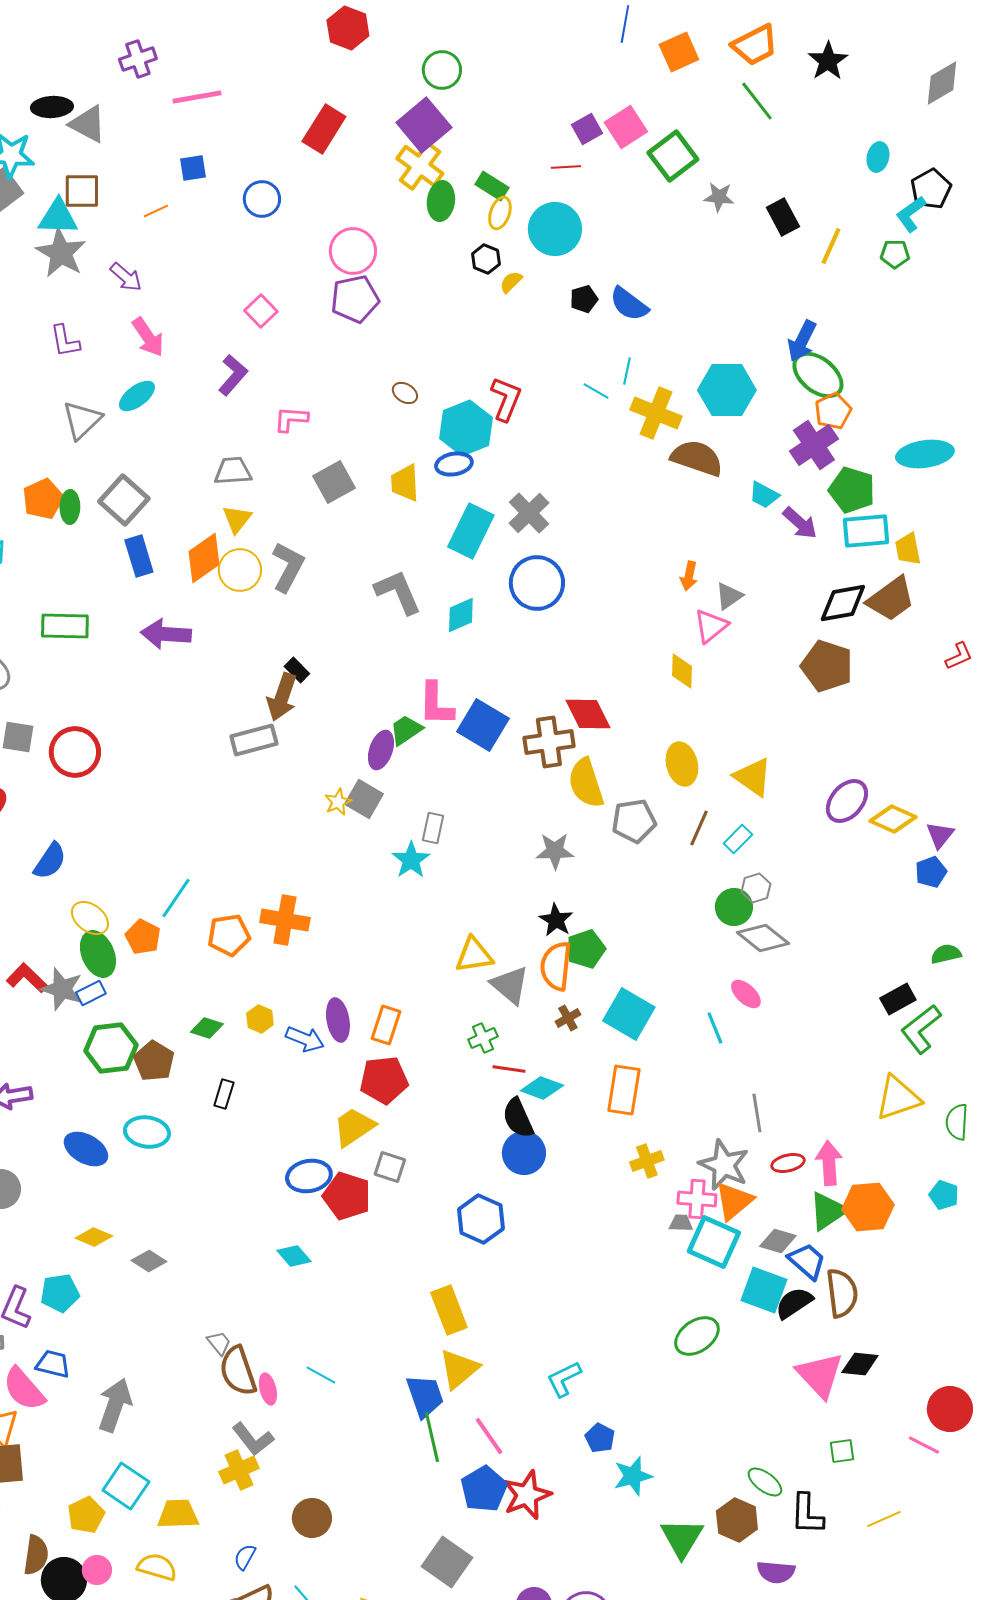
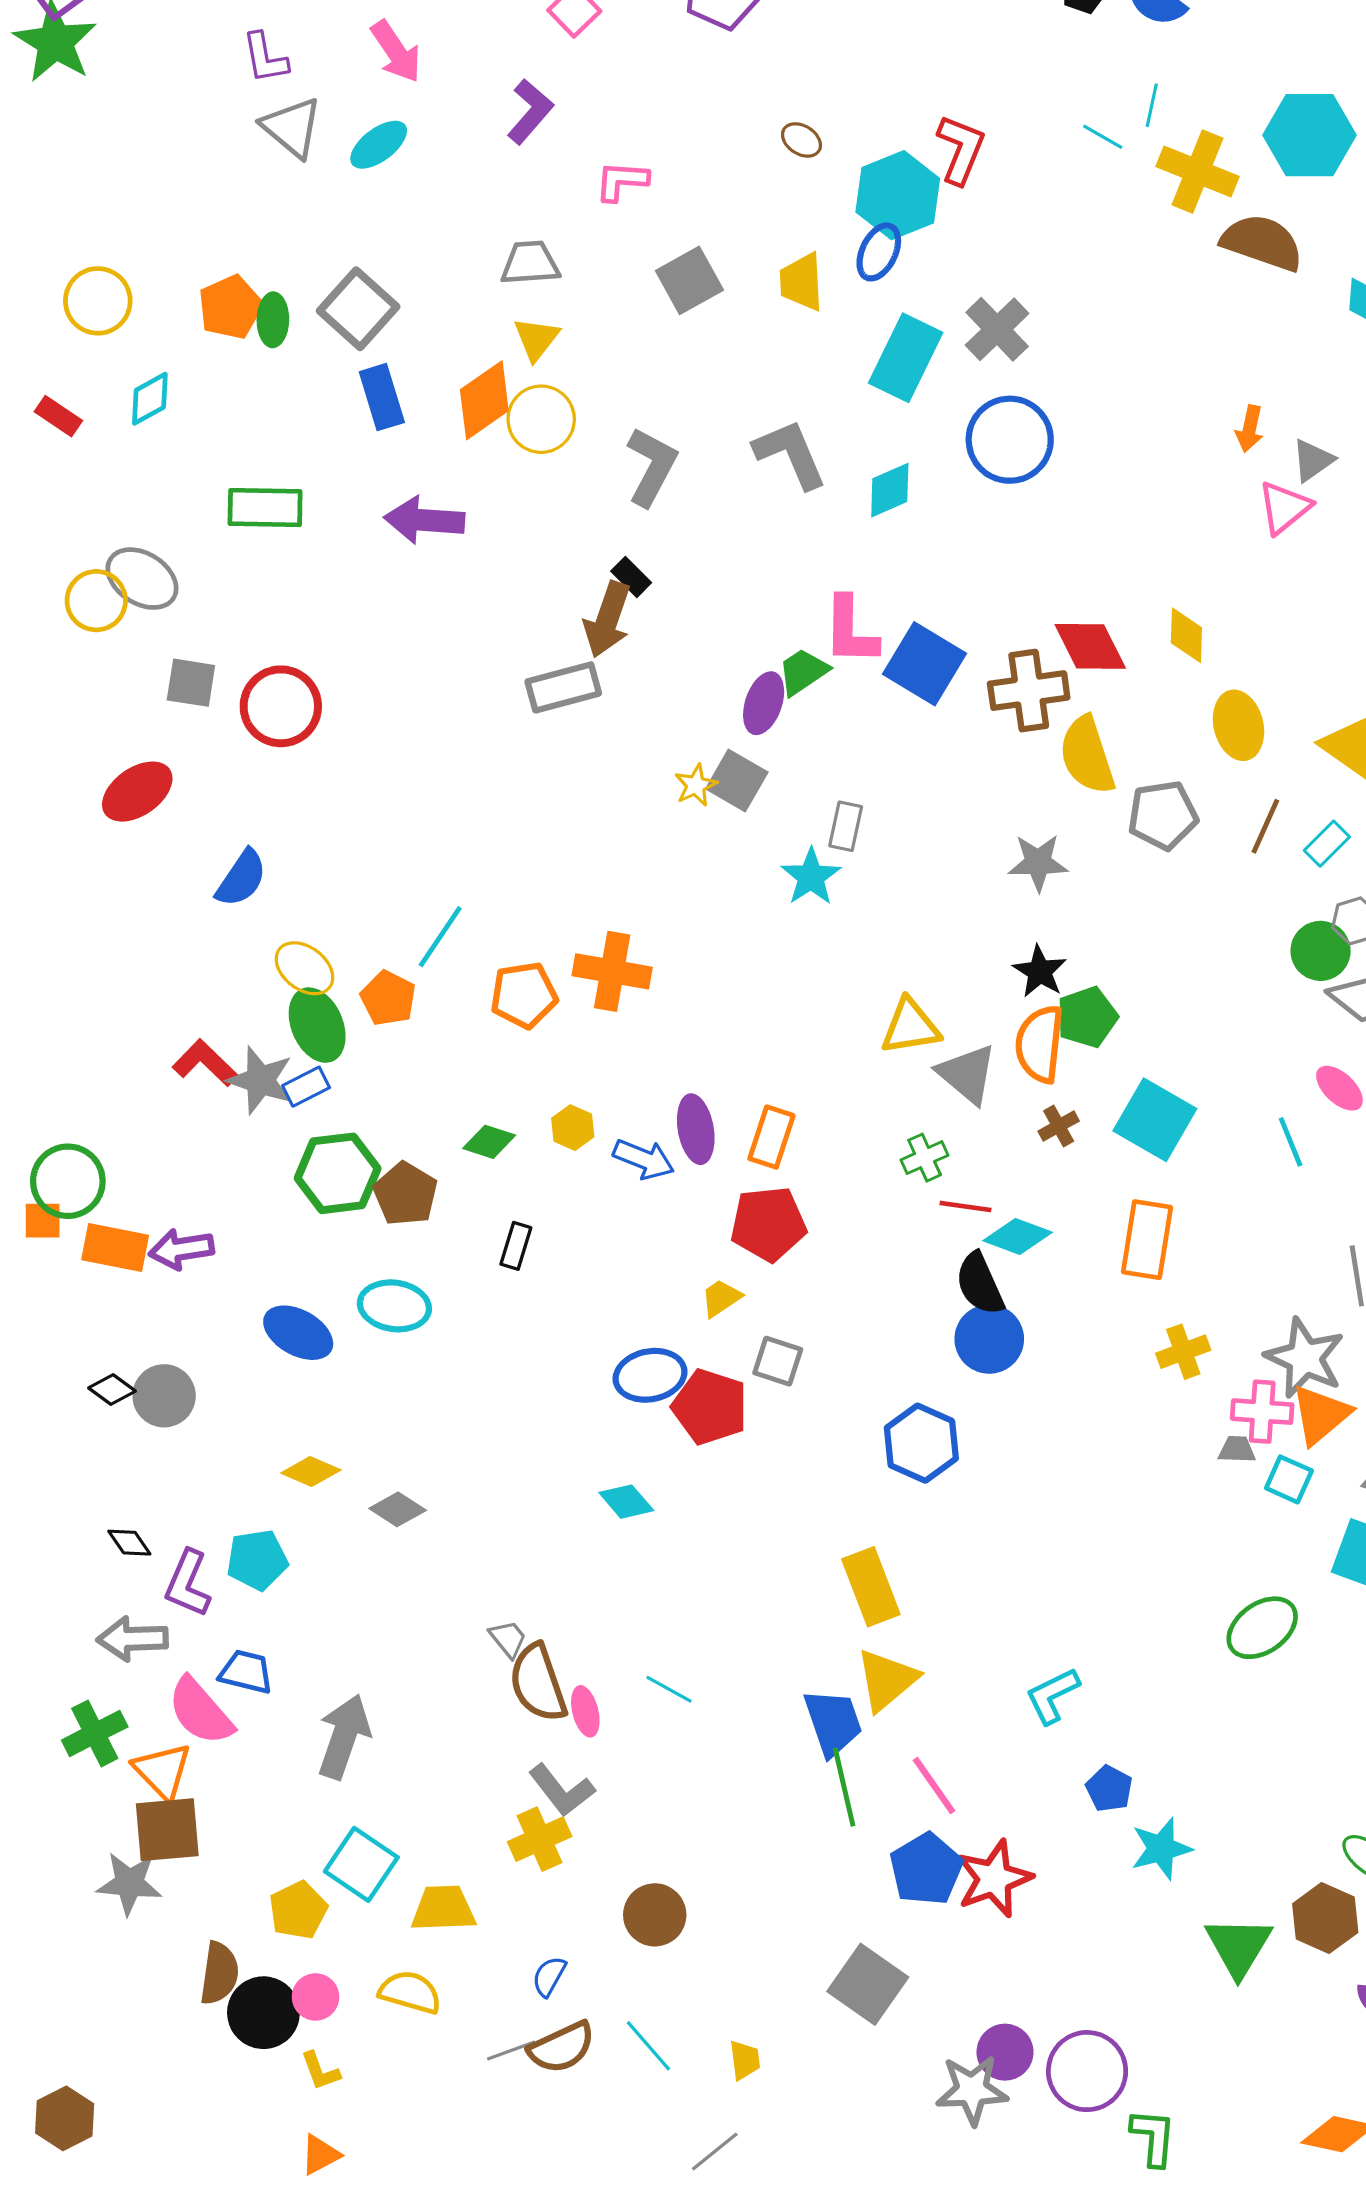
gray triangle: (82, 420) -> (292, 127), moved, turned -36
blue ellipse: (454, 464) -> (879, 252), turned -54
gray L-shape: (288, 567) -> (652, 467), moved
yellow diamond: (682, 671) -> (1186, 635), moved
yellow trapezoid: (354, 1127) -> (721, 1298), size x0.6
cyan square: (714, 1242) -> (1289, 1479), size x0.6

